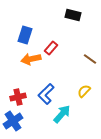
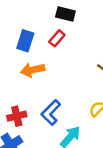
black rectangle: (73, 15) -> (65, 14), moved
red rectangle: (51, 48) -> (57, 38), moved

